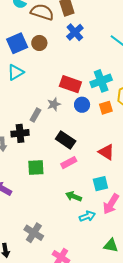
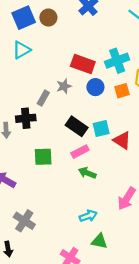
cyan square: (100, 184) -> (101, 128), moved
green arrow: (74, 196) -> (87, 173), moved
cyan arrow: (87, 216) -> (88, 216), moved
gray cross: (34, 233) -> (24, 221), moved
green triangle: (111, 245) -> (99, 241), moved

